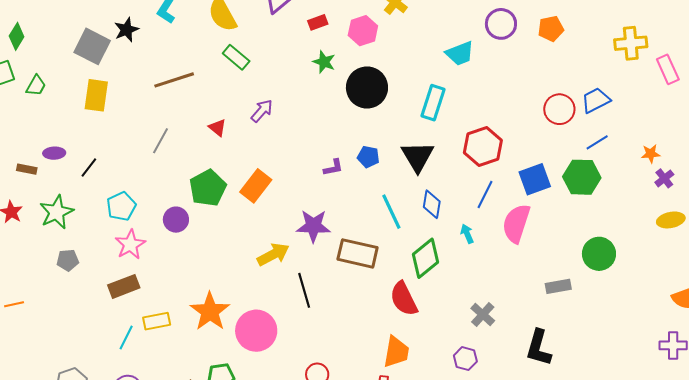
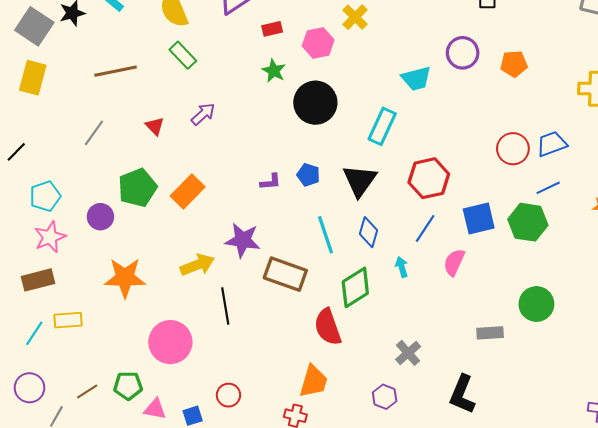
pink semicircle: (516, 223) -> (454, 262), size x0.7
orange star: (210, 311) -> (125, 278), moved, turned 30

